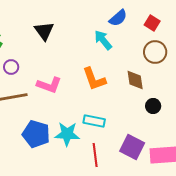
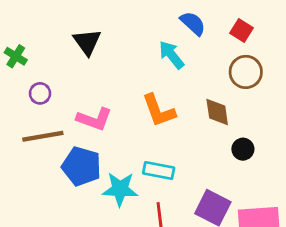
blue semicircle: (118, 18) -> (193, 23), turned -96
blue pentagon: (36, 134) -> (81, 166), moved

